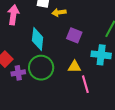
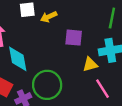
cyan diamond: (38, 39) -> (18, 59), moved
yellow triangle: (74, 67) -> (90, 65), moved

